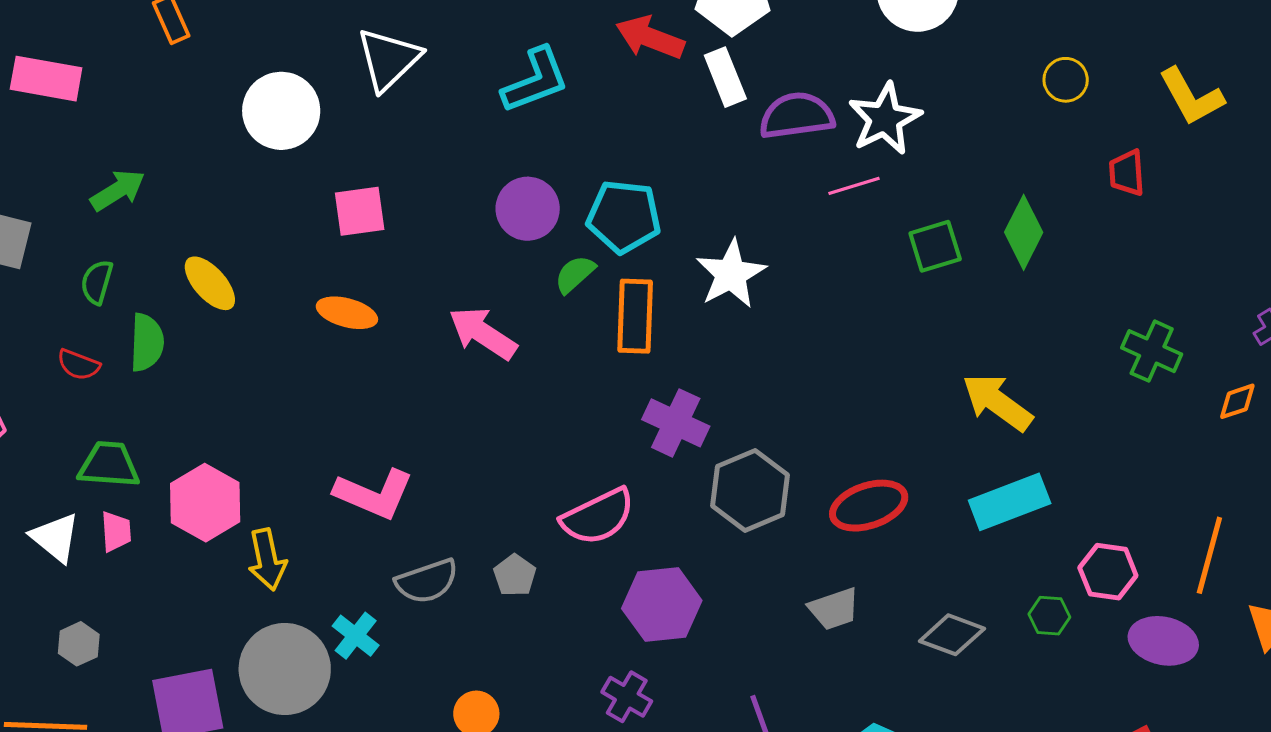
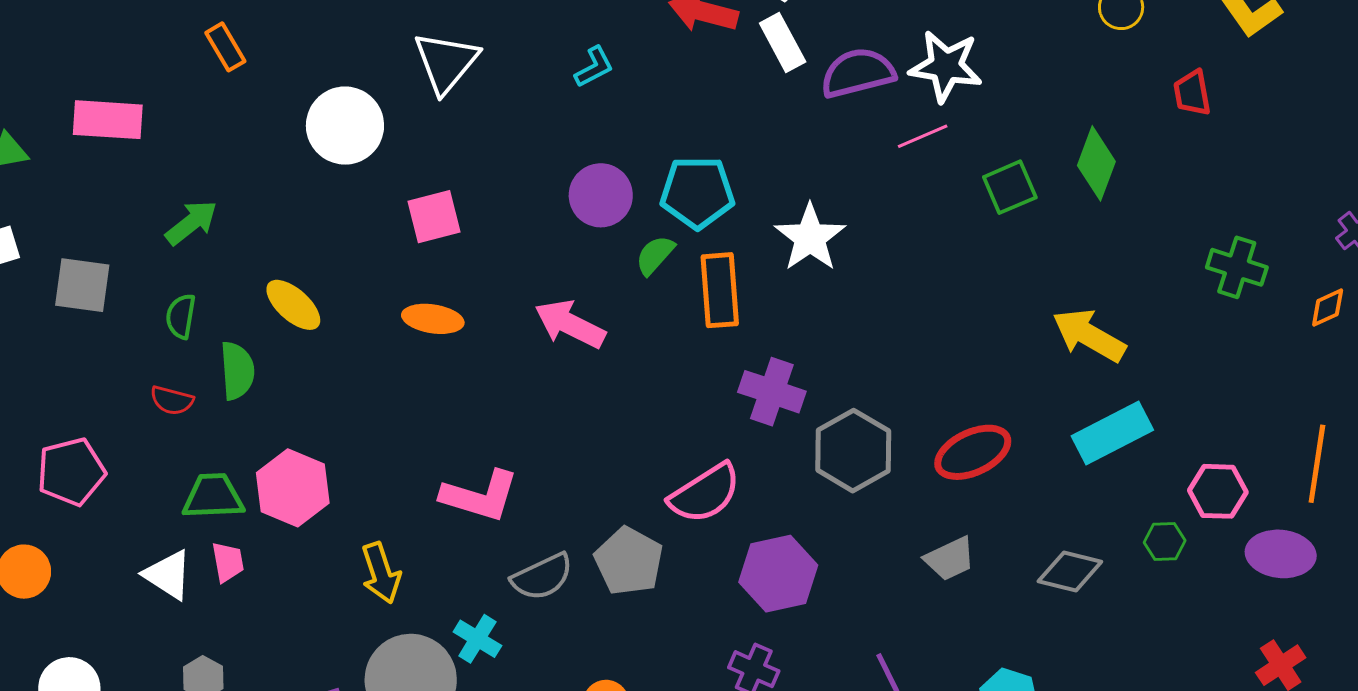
cyan L-shape: (535, 80) -> (594, 67), size x0.6
white star: (885, 119) -> (946, 66), turned -30
pink hexagon: (205, 503) -> (293, 488), moved
gray pentagon: (515, 575) -> (629, 561), size x1.6

